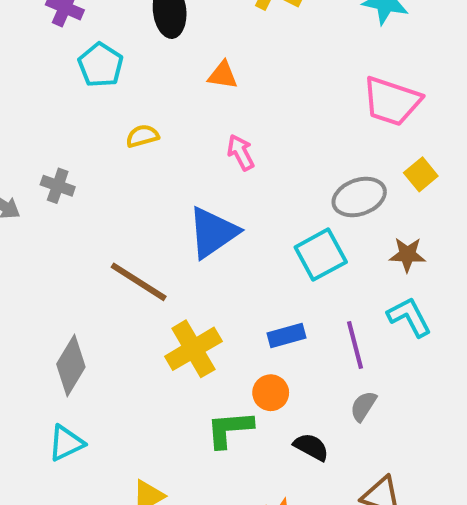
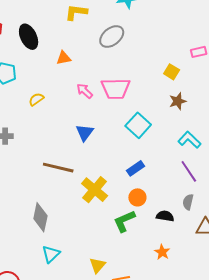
pink trapezoid: (392, 101) -> (116, 89), moved
gray ellipse: (359, 197) -> (112, 37), moved
blue triangle: (213, 232) -> (85, 133), size x0.7
brown star: (407, 255) -> (178, 101), moved
purple line: (355, 345) -> (189, 171), moved
gray semicircle: (363, 406) -> (188, 202), moved

